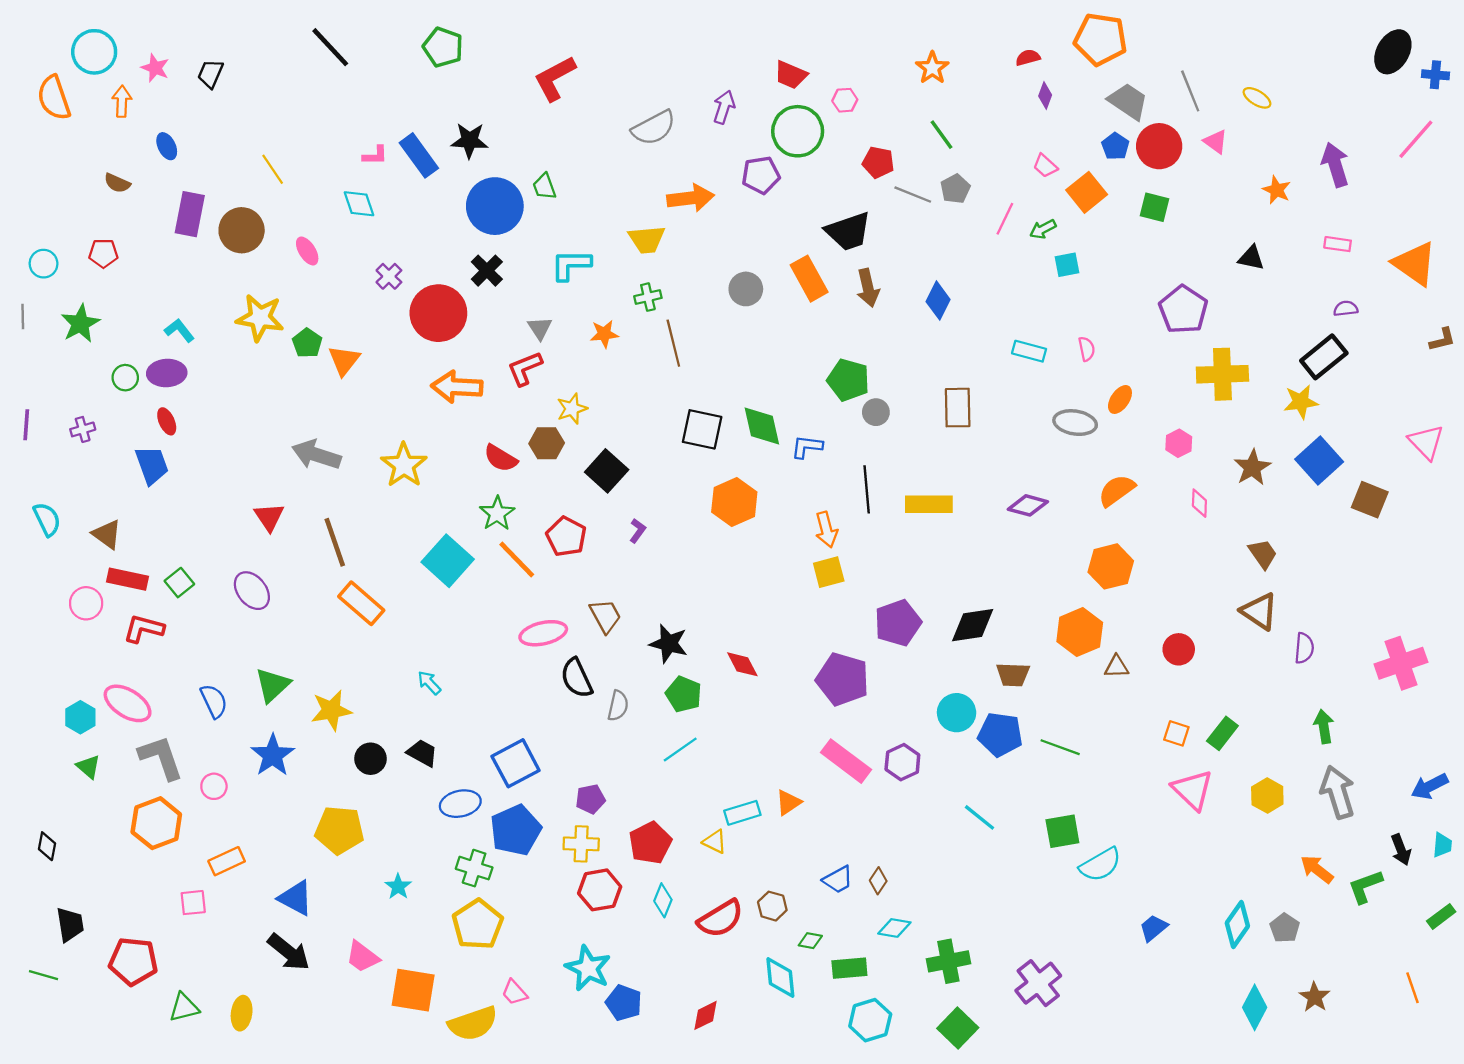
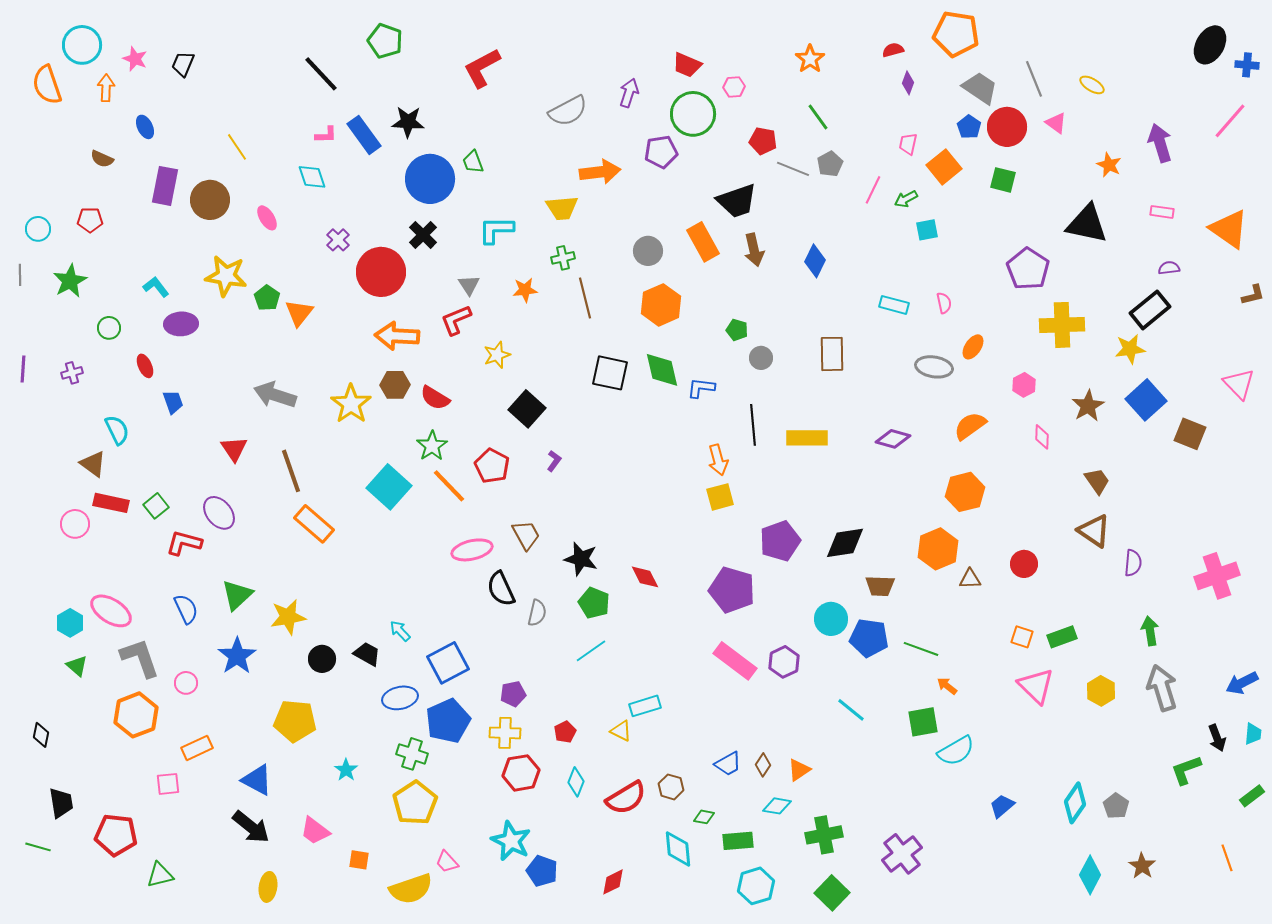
black line: (330, 47) -> (321, 74), moved
pink trapezoid: (1045, 166) -> (908, 144), turned 60
black triangle: (1251, 258) -> (1087, 224), size x1.8
purple ellipse: (167, 373) -> (181, 324), moved
green pentagon: (848, 380) -> (737, 330), size x0.6
brown hexagon: (547, 443) -> (395, 385), moved
blue trapezoid: (152, 465) -> (173, 402), moved, size x0.7
orange hexagon: (734, 502) -> (661, 305), moved
cyan semicircle: (47, 519) -> (117, 430), moved
red L-shape: (144, 629) -> (184, 543), moved
cyan arrow: (429, 683) -> (400, 631), moved
green rectangle: (1222, 733) -> (1062, 637), turned 32
orange triangle: (788, 802) -> (799, 770), moved
red pentagon: (650, 843) -> (565, 732), size x0.6
orange arrow: (1317, 869) -> (947, 686), moved, size x0.7
orange square: (413, 990) -> (359, 860), size x0.5
yellow ellipse: (242, 1013) -> (268, 887), moved

